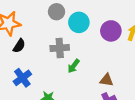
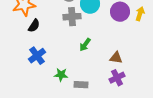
gray cross: (60, 48) -> (72, 17), moved

